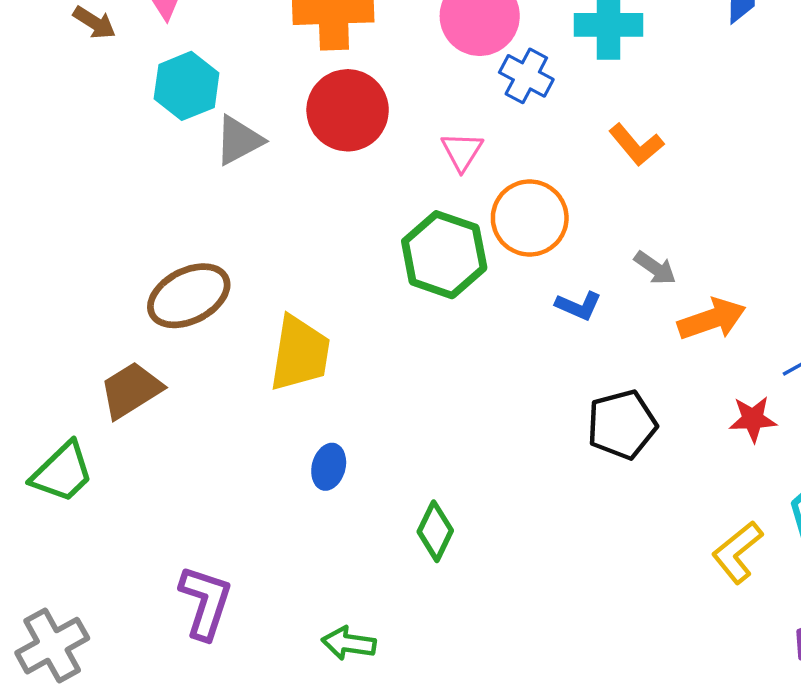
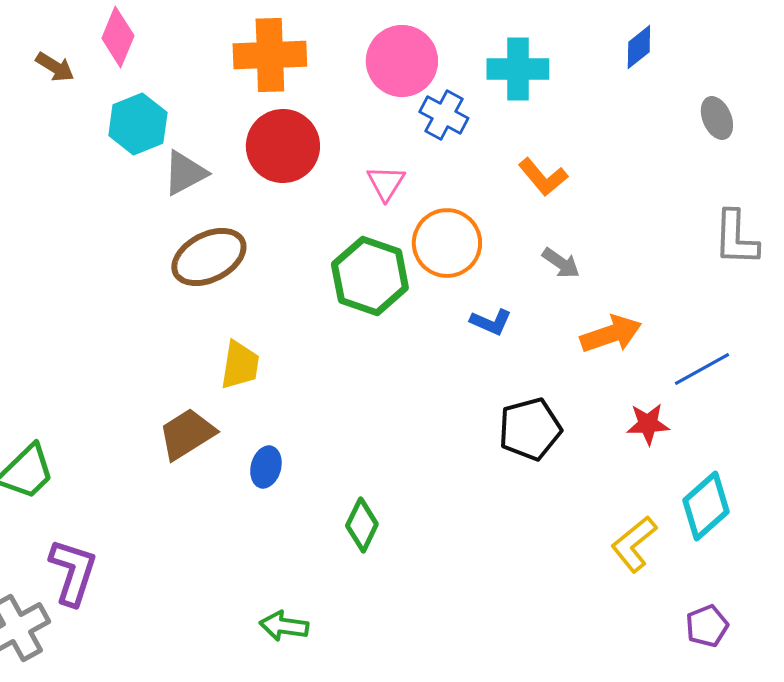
gray arrow: (655, 268) -> (561, 263), moved
brown ellipse: (189, 296) -> (209, 257), moved
yellow trapezoid: (300, 353) -> (240, 365), size x0.7
brown trapezoid: (131, 390) -> (187, 434), moved
purple L-shape: (205, 602) -> (73, 572), moved

